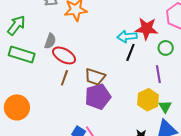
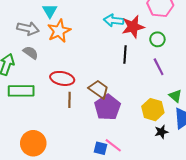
cyan arrow: (127, 37) -> (114, 20), moved, turned 30
gray semicircle: (50, 41) -> (31, 53), moved, turned -56
brown trapezoid: (95, 77) -> (99, 89), turned -145
yellow hexagon: (148, 100) -> (153, 110), moved

